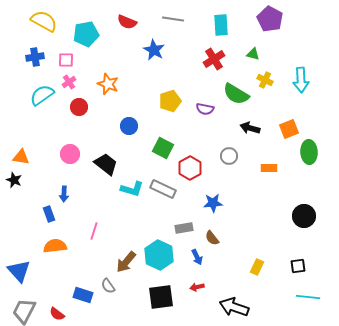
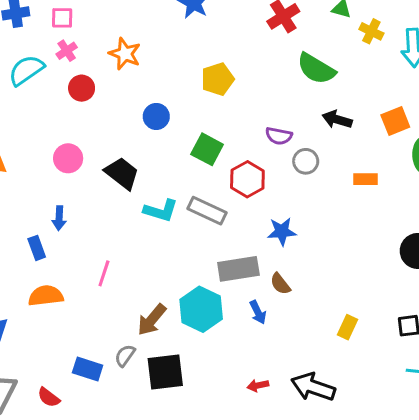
yellow cross: (265, 80) -> (371, 31), moved
purple semicircle: (205, 109) -> (279, 136), moved
gray rectangle: (184, 228) -> (238, 269), size x1.5
gray semicircle: (108, 286) -> (125, 356), turned 70
red arrow: (197, 287) -> (258, 385), moved
black square: (161, 297) -> (165, 372), moved

